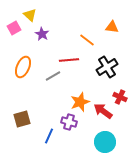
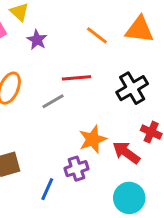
orange triangle: (112, 27) -> (139, 30), size x1.5
orange line: (87, 40) -> (97, 35), moved
purple cross: (69, 122) -> (76, 169), turned -35

